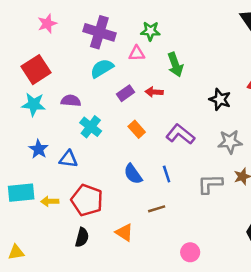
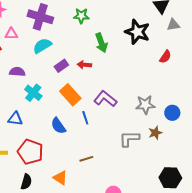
pink triangle: (137, 53) -> (11, 34), moved
black star: (220, 99) -> (137, 32), moved, size x1.4
orange rectangle: (137, 129) -> (70, 95), size x1.5
blue semicircle: (133, 174) -> (58, 126), moved
blue line: (167, 174) -> (85, 118), moved

